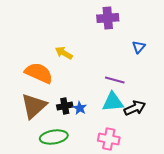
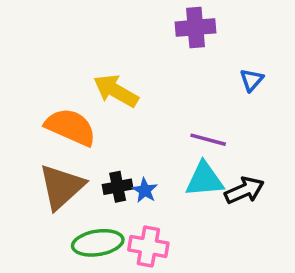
yellow arrow: (64, 53) -> (116, 91), size x1.4
pink cross: (109, 139) -> (148, 246), moved

